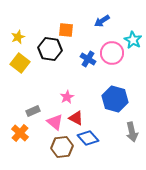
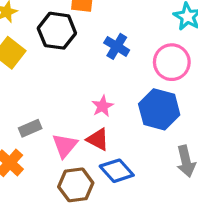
pink circle: (112, 53) -> (172, 62), moved
pink star: (67, 97) -> (103, 106), moved
pink triangle: (55, 122) -> (65, 146), turned 30

